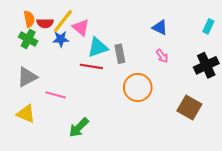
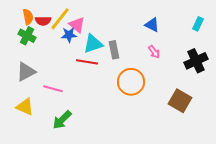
blue star: (61, 39) -> (69, 35), moved
green arrow: (79, 128) -> (62, 120), moved

